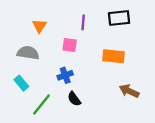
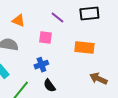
purple line: (83, 22) -> (57, 18), turned -56
orange triangle: (39, 26) -> (18, 21), turned -40

